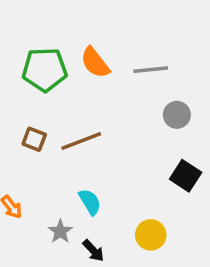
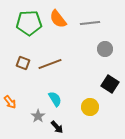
yellow circle: (151, 235) -> (90, 107), moved

